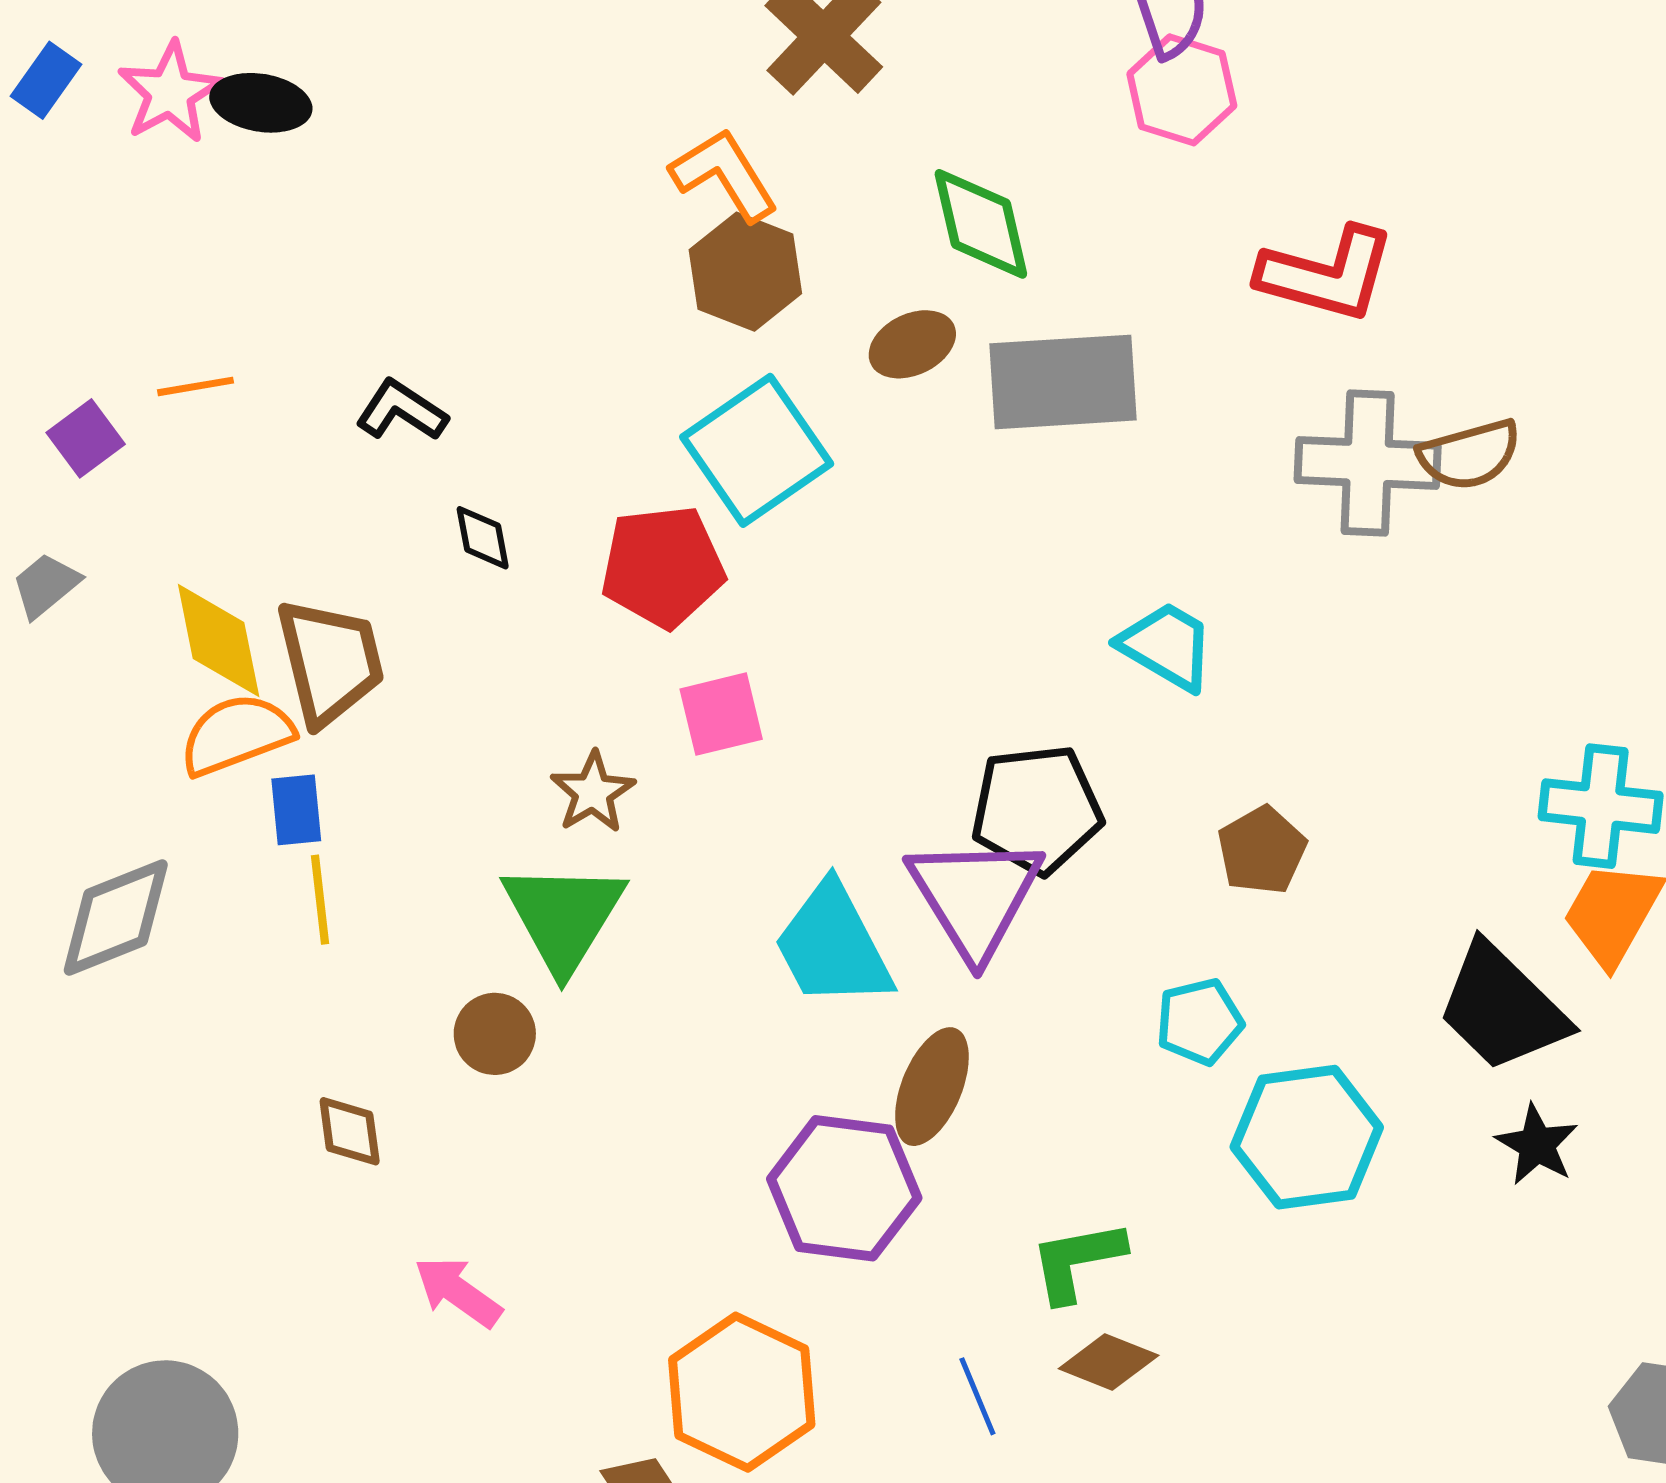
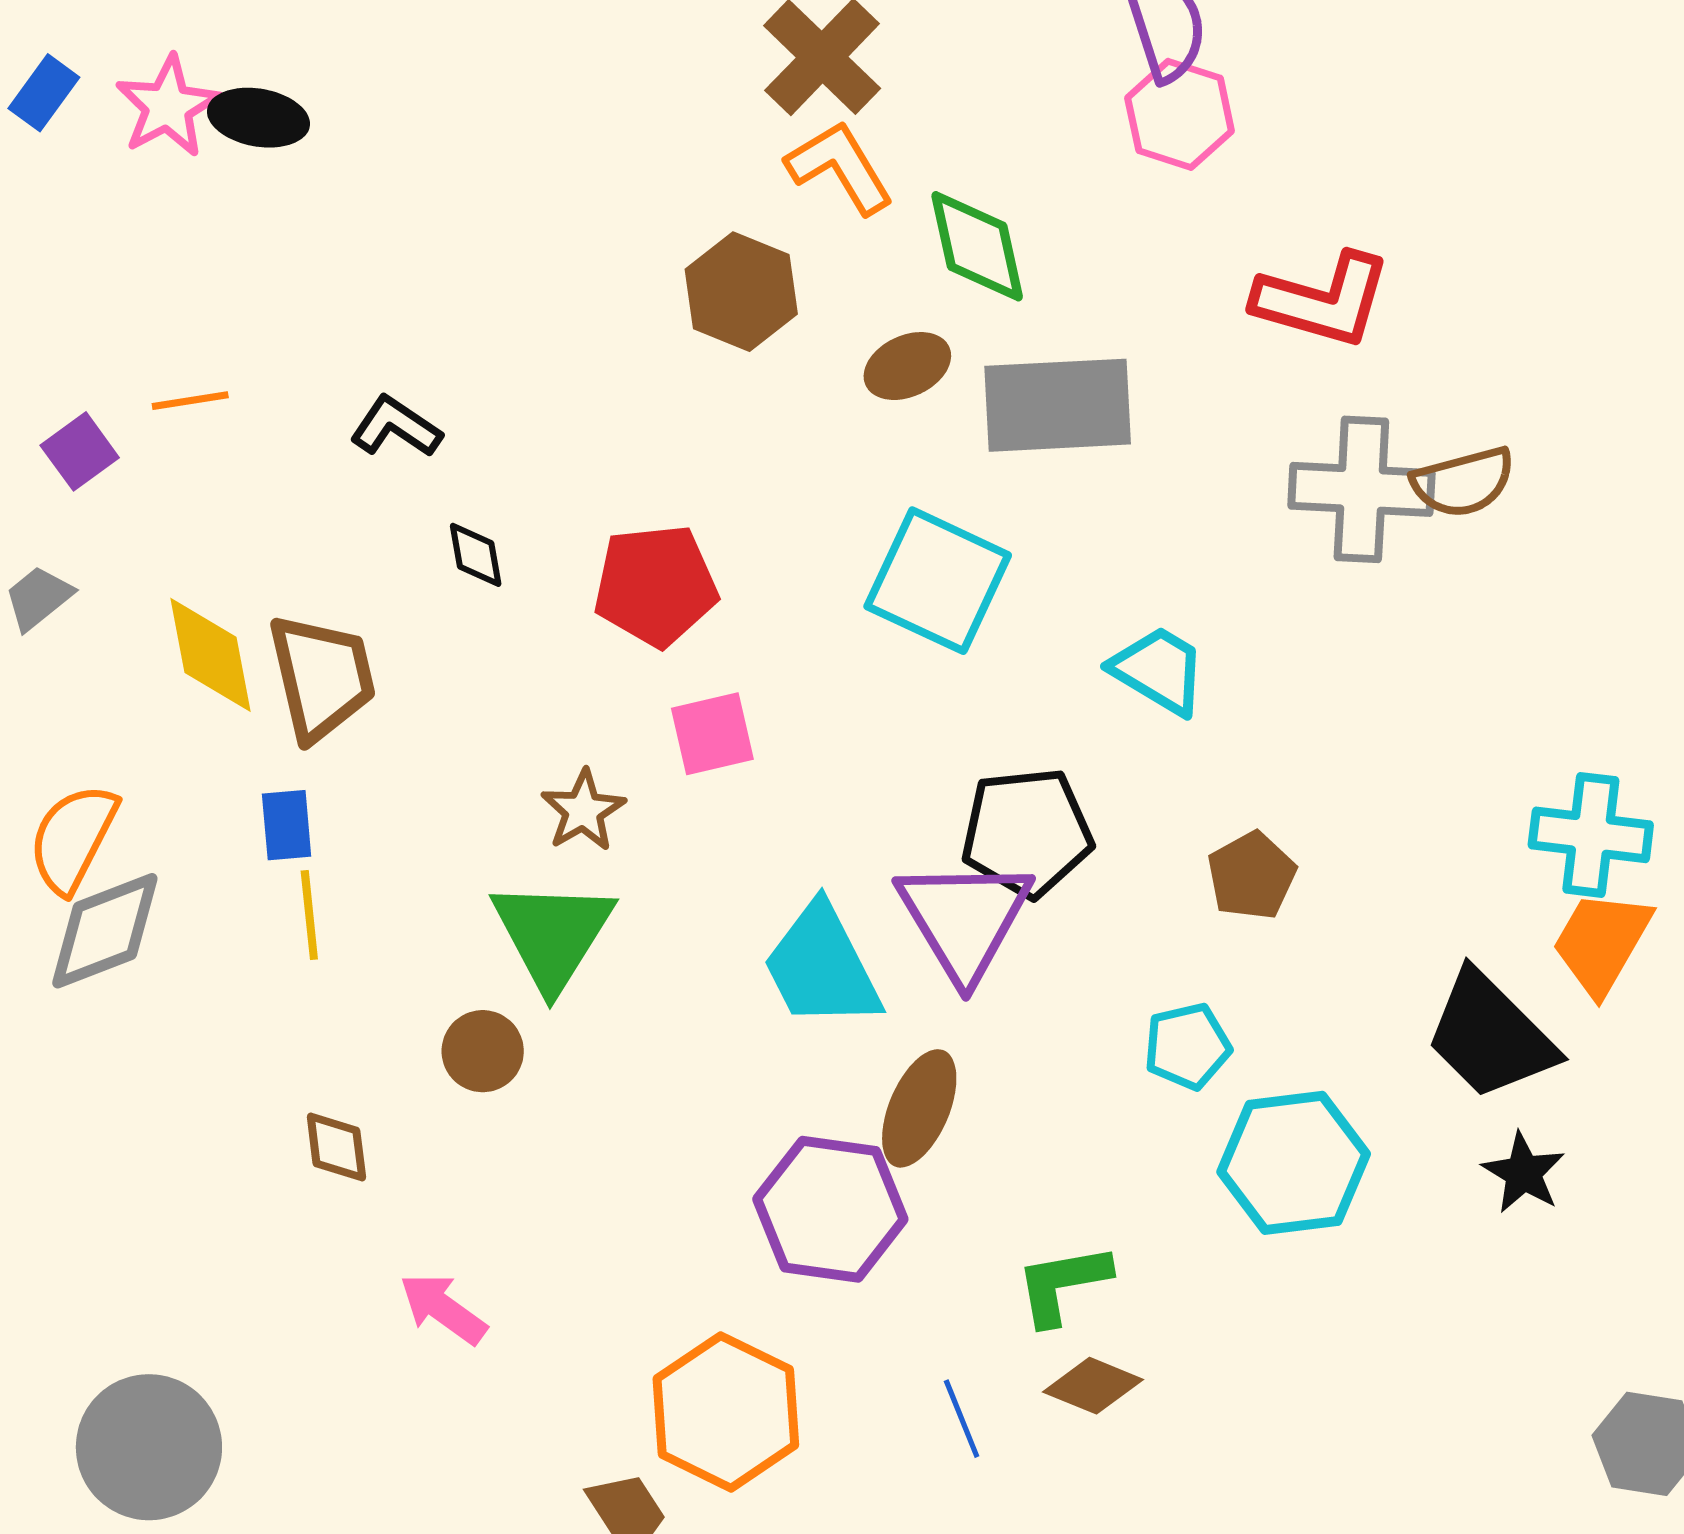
orange L-shape: (724, 175) -> (840, 167), moved
cyan square: (757, 450) -> (938, 581), moved, turned -31
orange semicircle: (236, 735) -> (73, 838), moved, turned -43

